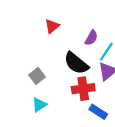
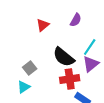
purple semicircle: (91, 38) -> (76, 20), moved
cyan triangle: (39, 105) -> (24, 87), moved

